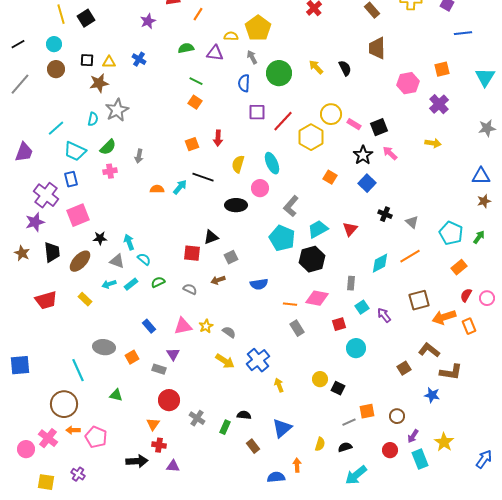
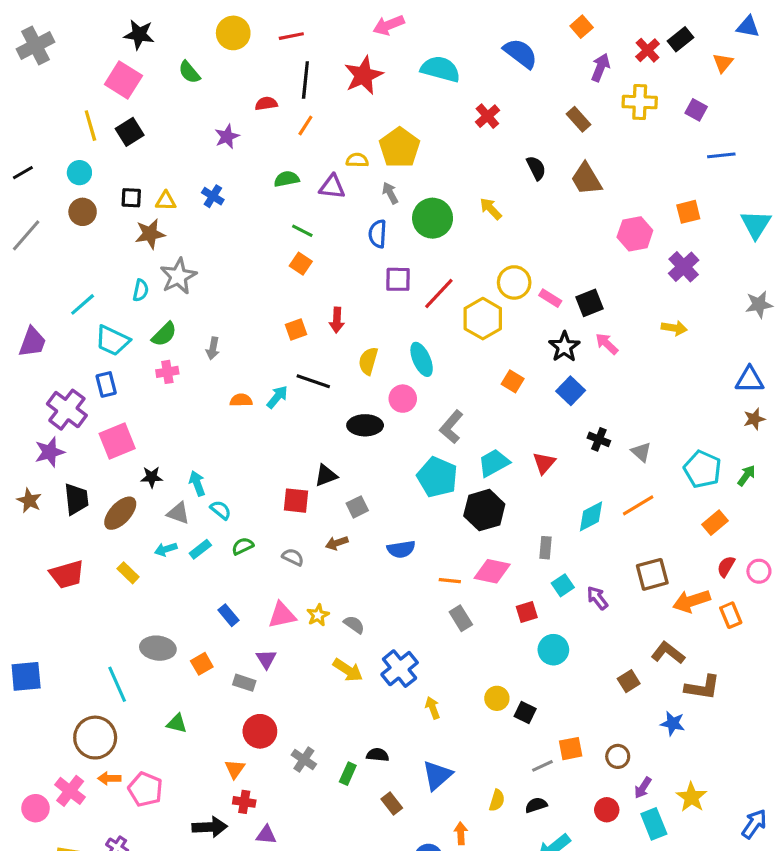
brown trapezoid: (377, 48) -> (586, 179), turned -30
black semicircle: (345, 68) -> (536, 168), moved

